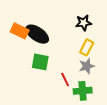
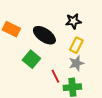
black ellipse: (37, 34) -> (44, 35), moved
green square: (40, 62) -> (31, 59), turned 30

